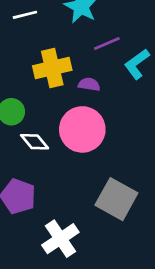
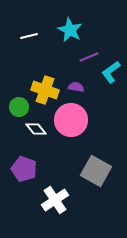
yellow cross: (52, 68) -> (45, 90), moved, turned 32

